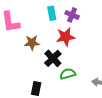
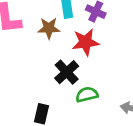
brown star: (32, 43) -> (49, 28), moved

